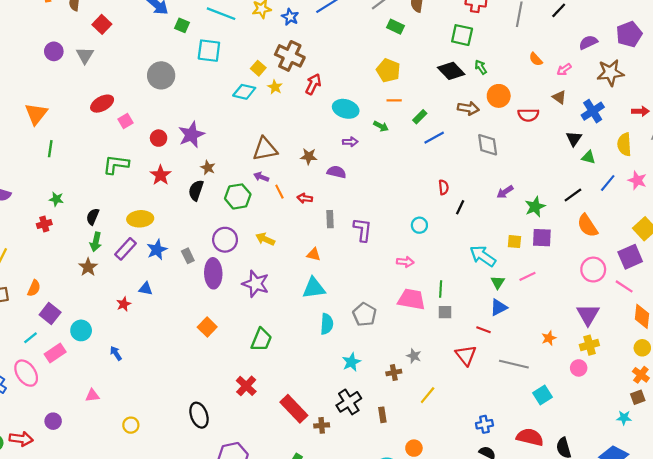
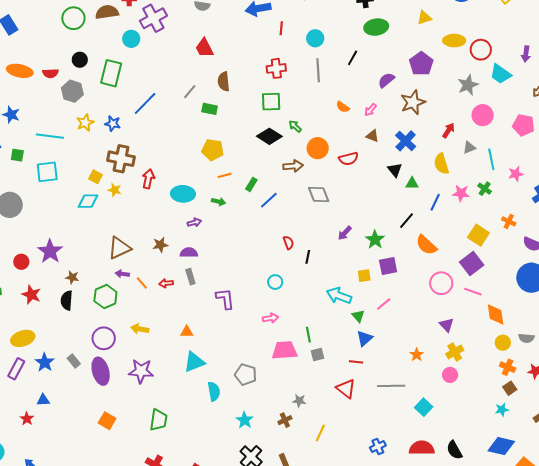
red arrow: (640, 111) -> (448, 130), turned -42
gray rectangle: (330, 219) -> (190, 277), moved
purple triangle: (588, 315) -> (447, 325), size x0.7

